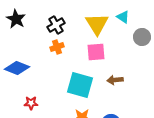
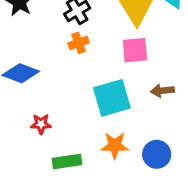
cyan square: (80, 85) -> (112, 98), turned -32

